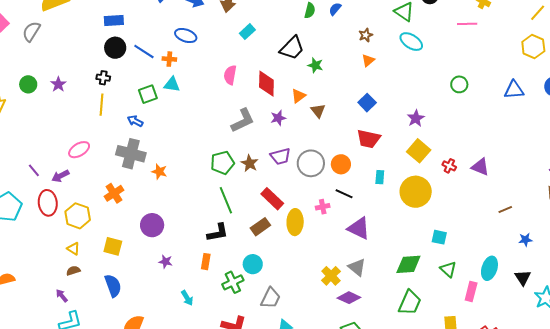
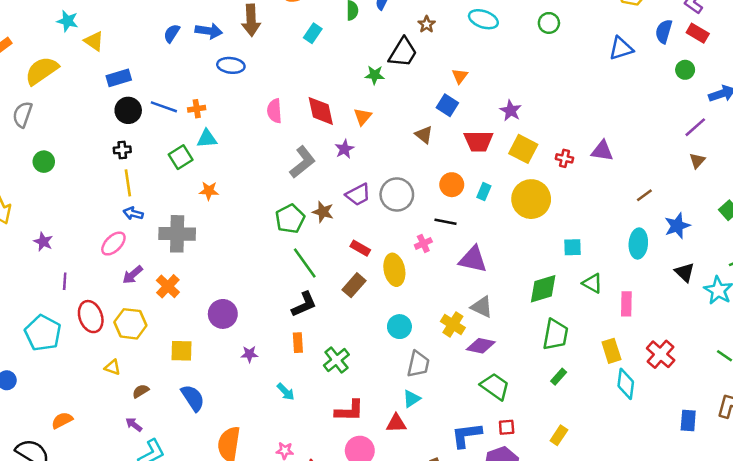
cyan rectangle: (247, 32) -> (313, 33), moved
blue ellipse: (186, 36) -> (231, 65), moved
black trapezoid: (292, 48) -> (403, 52), moved
orange triangle: (368, 60) -> (460, 76), moved
green circle: (28, 84) -> (44, 162), moved
purple star: (58, 84) -> (43, 242), moved
green circle: (459, 84) -> (549, 23), moved
brown triangle: (318, 111) -> (424, 135), moved
blue arrow: (135, 121) -> (133, 213), moved
red trapezoid: (369, 139) -> (478, 141), moved
orange circle: (341, 164) -> (452, 185), moved
purple line: (34, 170) -> (65, 281), turned 56
orange star: (159, 172) -> (209, 191), moved
purple arrow: (60, 176) -> (133, 275), moved
cyan rectangle: (380, 177) -> (484, 192), turned 32
red rectangle: (272, 199) -> (360, 248), size x0.7
blue star: (525, 240) -> (677, 226), size x1.5
yellow triangle: (73, 249) -> (112, 367), moved
cyan circle: (253, 264) -> (399, 327), moved
cyan ellipse: (489, 268) -> (638, 243), moved
gray trapezoid: (271, 298) -> (418, 364), moved

